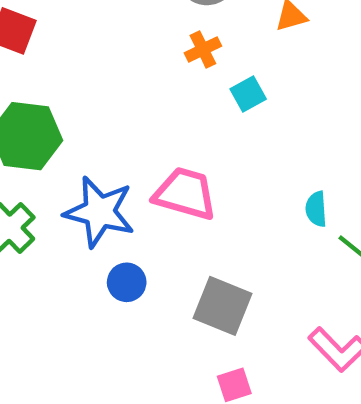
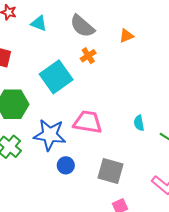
cyan square: (248, 94) -> (56, 77), moved, size x2.0
cyan semicircle: (316, 209) -> (139, 123), moved

